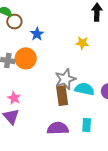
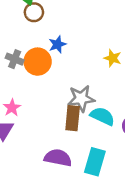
blue star: (37, 34) -> (57, 44), moved
cyan rectangle: (87, 125) -> (95, 162), size x1.5

